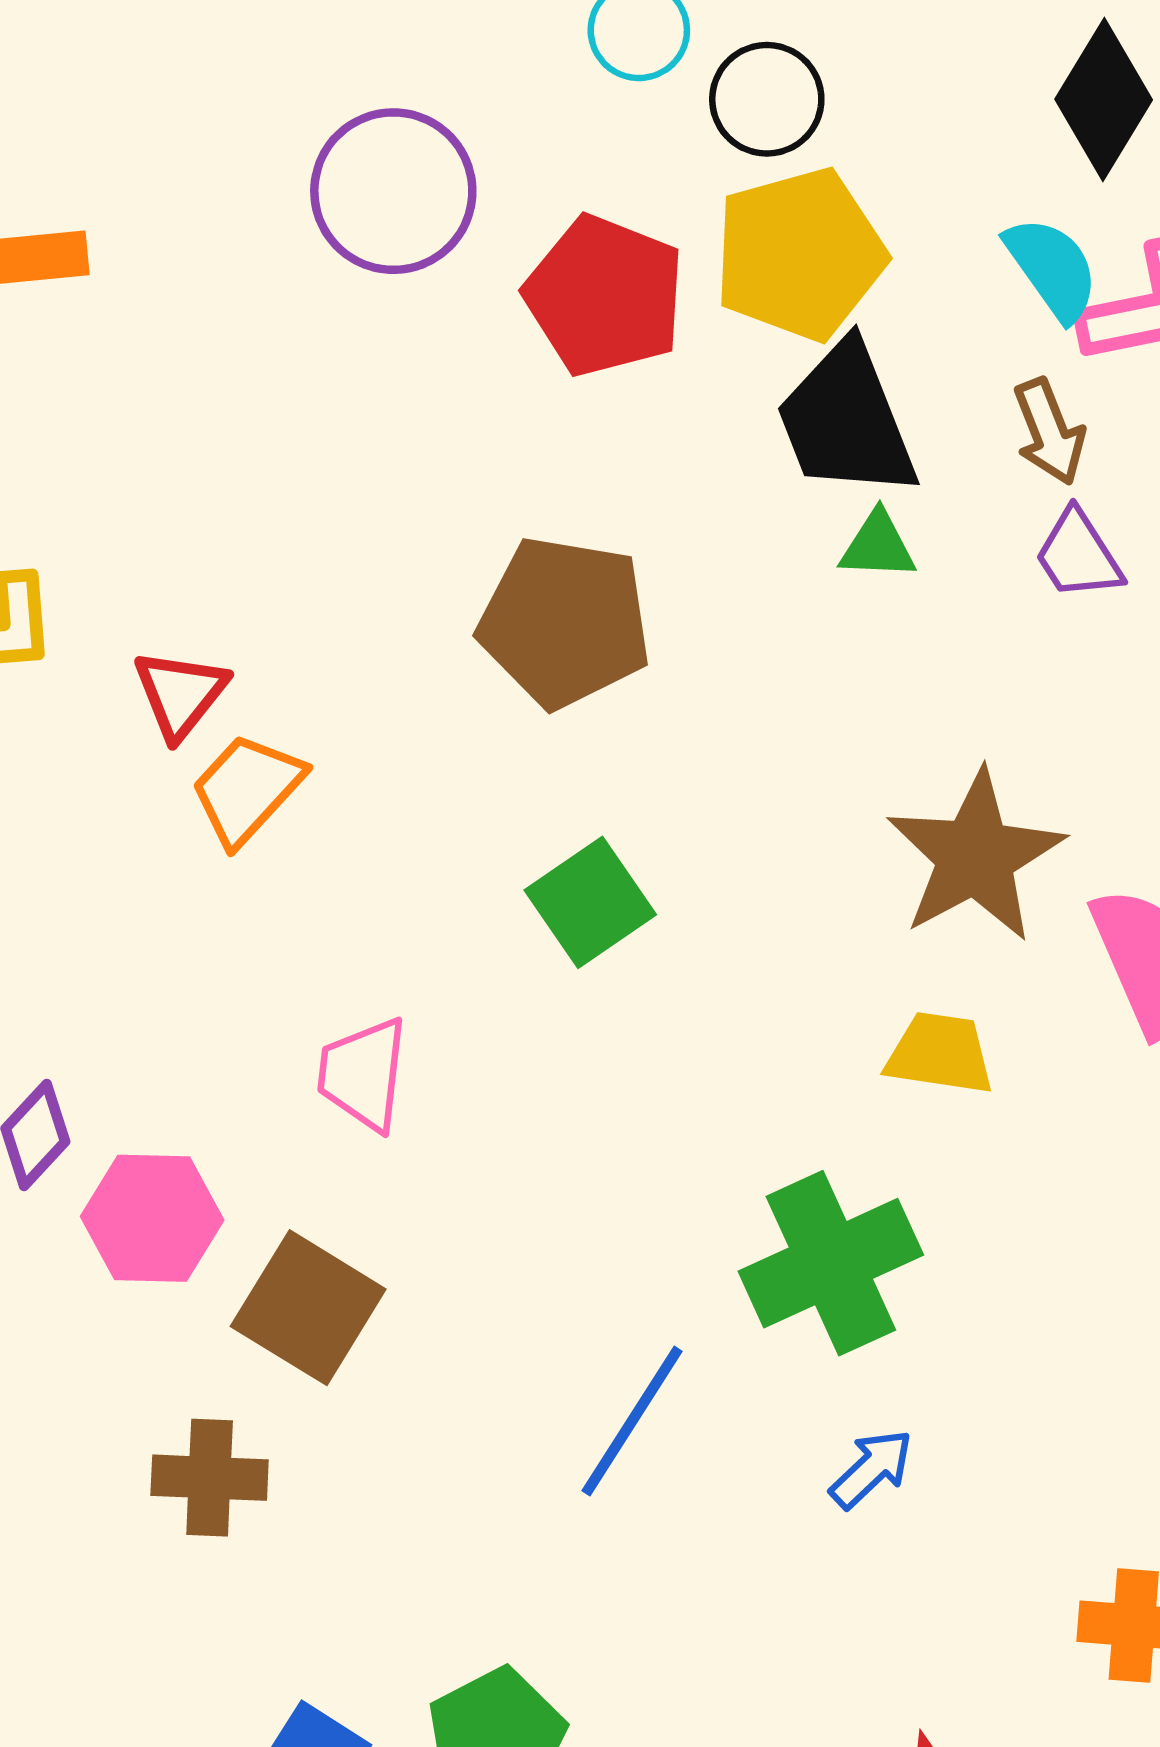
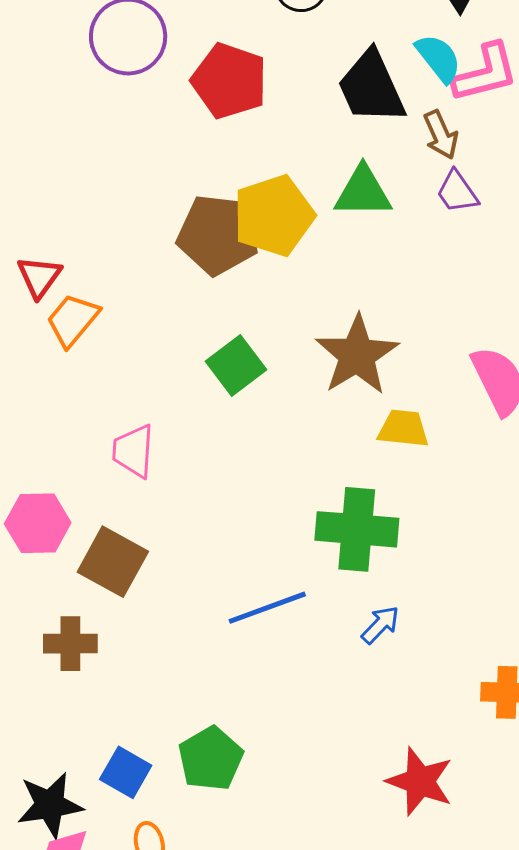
yellow pentagon: (800, 254) -> (274, 216), moved
black trapezoid: (846, 421) -> (371, 87), moved
green triangle: (878, 546) -> (363, 192), size x1.6
brown star: (975, 856) -> (357, 355), moved
green cross: (831, 1263) -> (357, 529), turned 32
blue line: (632, 1421) -> (267, 608), turned 40

